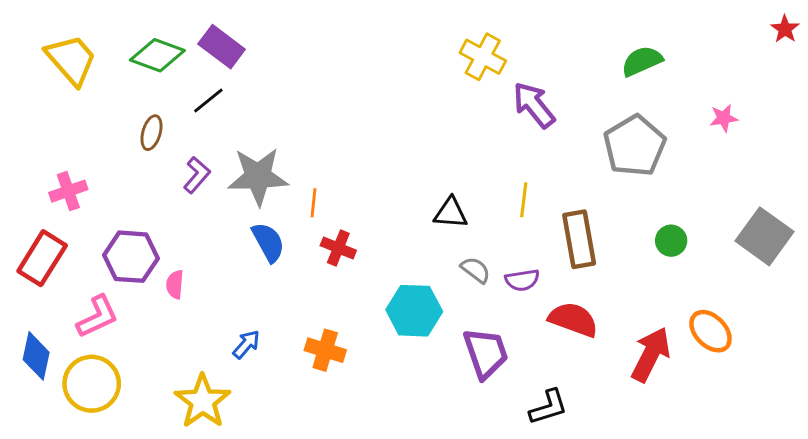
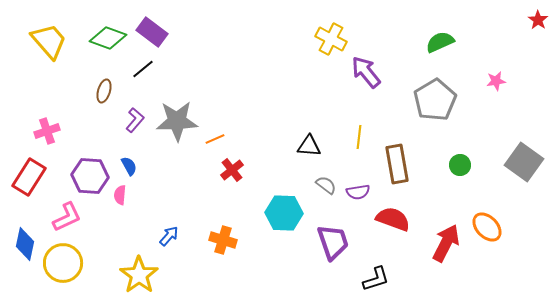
orange line: (314, 203) -> (215, 139), turned 60
blue semicircle: (268, 242) -> (129, 166), moved, size x0.7
red cross: (338, 248) -> (232, 170), turned 30

